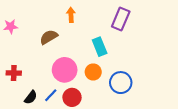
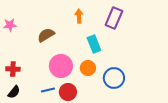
orange arrow: (71, 15) -> (79, 16), moved
blue line: (51, 95) -> (48, 90), turned 32
black semicircle: (31, 97) -> (14, 92), moved

